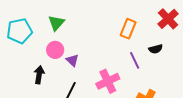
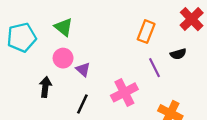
green triangle: (56, 23) -> (64, 27), turned -30

